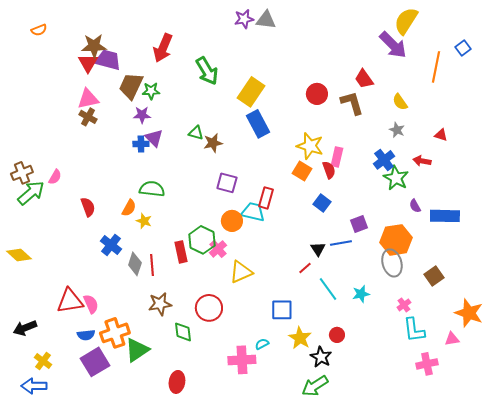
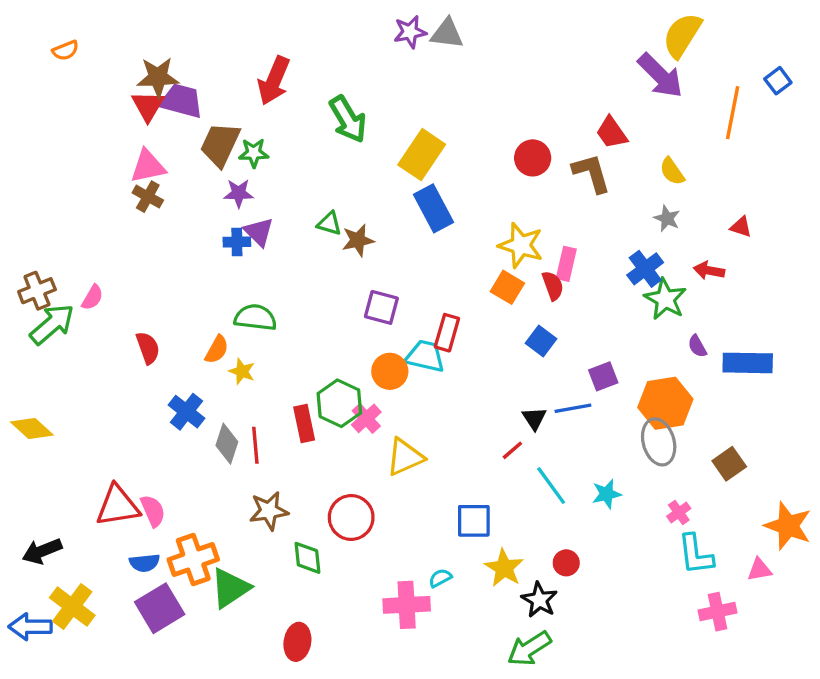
yellow cross: (43, 361) -> (72, 607), size x1.5
blue arrow: (34, 386) -> (30, 627), moved

